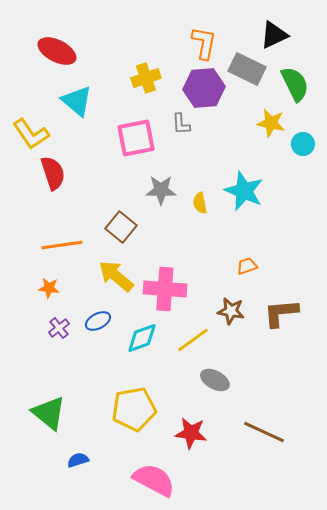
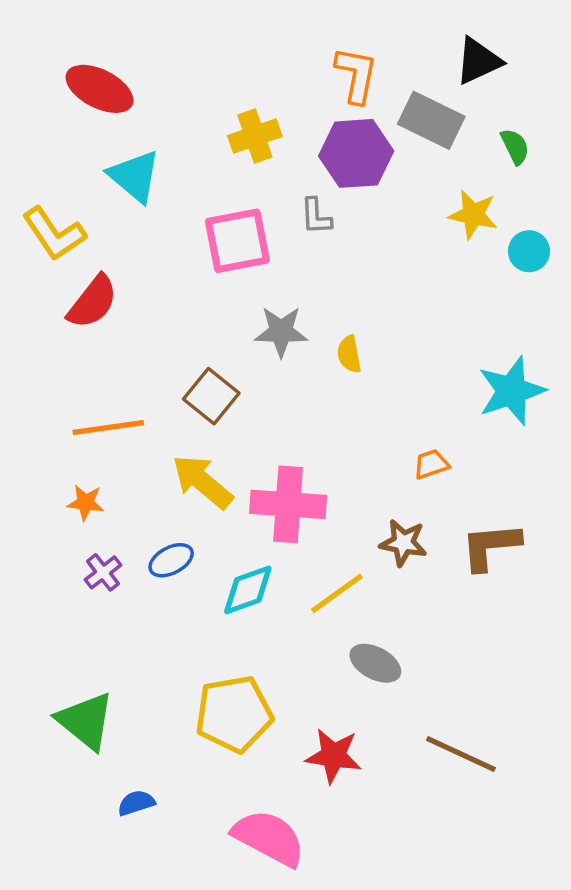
green semicircle: (295, 84) -> (515, 146), size x0.6
red semicircle: (53, 173) -> (93, 302), turned 56
cyan star: (244, 191) -> (512, 391), moved, turned 30

